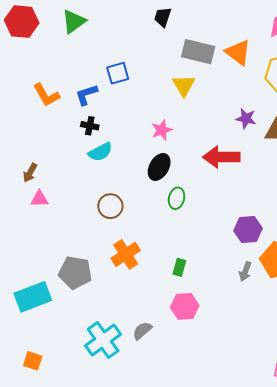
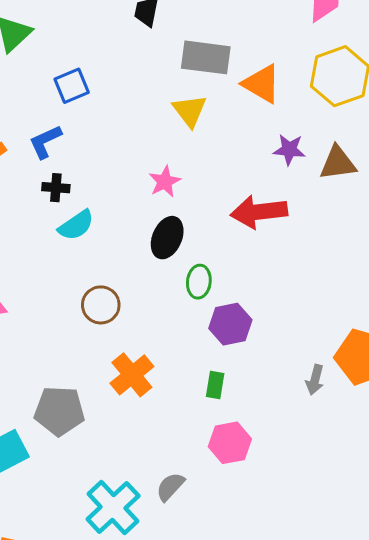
orange triangle: (238, 52) -> (262, 84), moved
blue square: (118, 73) -> (72, 86), moved
purple hexagon: (248, 230) -> (230, 324), moved

